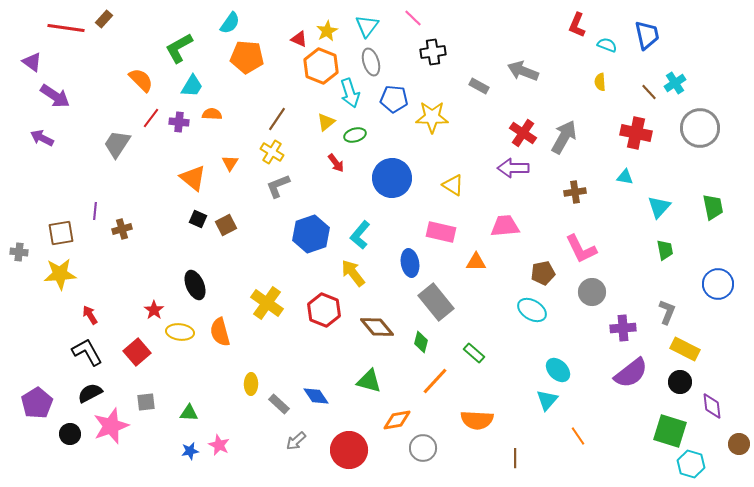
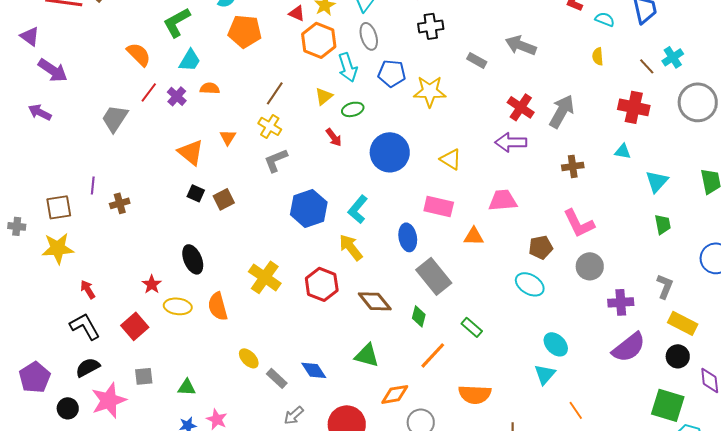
purple cross: (179, 122) -> (177, 96), turned 36
yellow ellipse: (251, 384) -> (249, 358), turned -45

